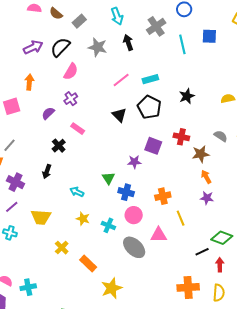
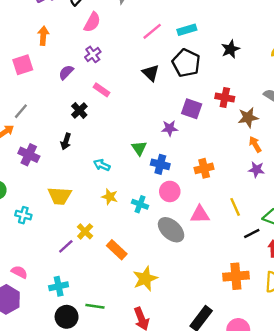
purple line: (12, 207) -> (66, 246), moved
yellow line: (181, 218) -> (235, 207), moved
cyan cross: (28, 287) -> (59, 286), moved

